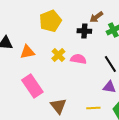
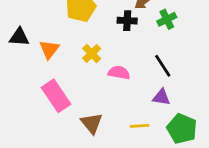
orange triangle: (27, 52) -> (49, 49), turned -42
pink semicircle: (78, 59) -> (119, 73), moved

